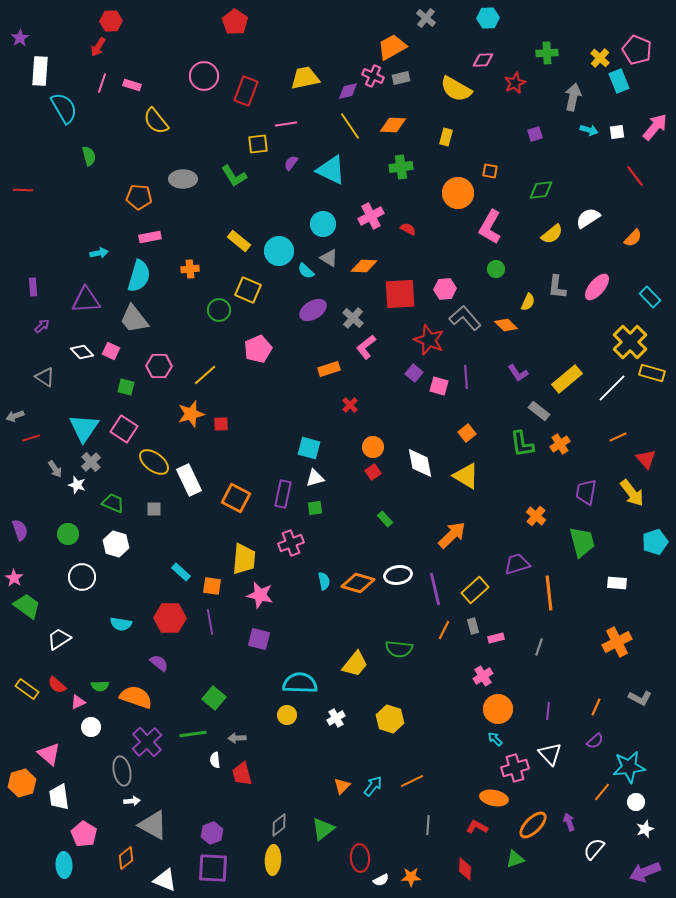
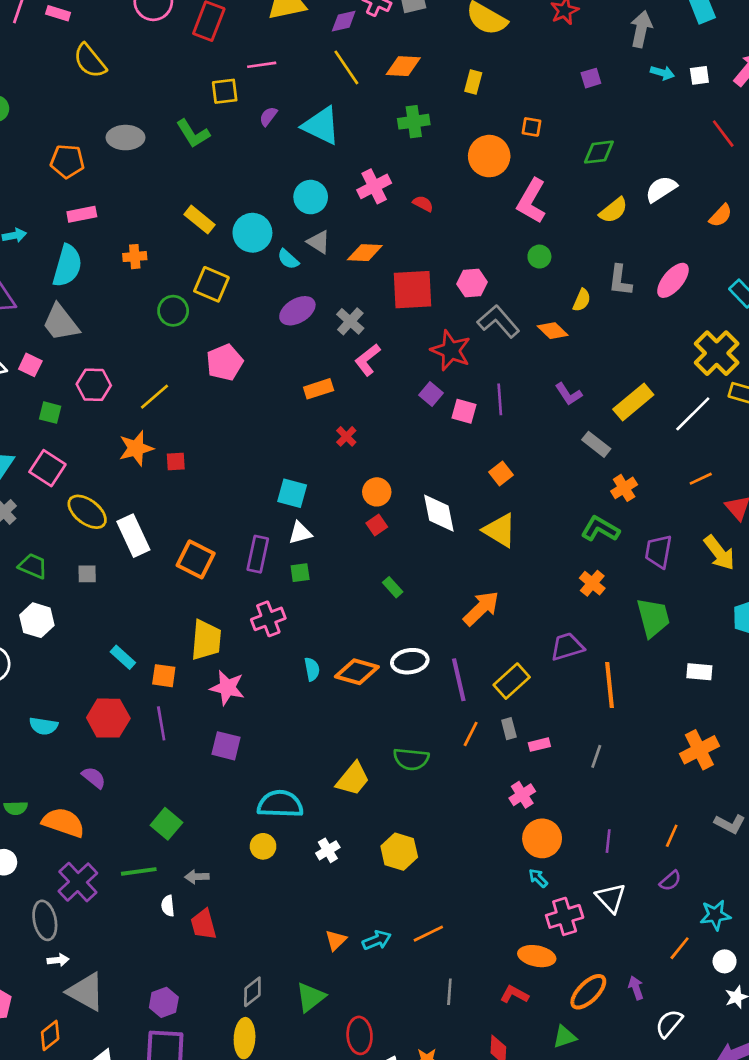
green L-shape: (522, 444) -> (600, 529), moved, turned 128
cyan star: (629, 767) -> (715, 915), size x0.7
cyan arrow: (373, 786) -> (377, 940), turned 30

